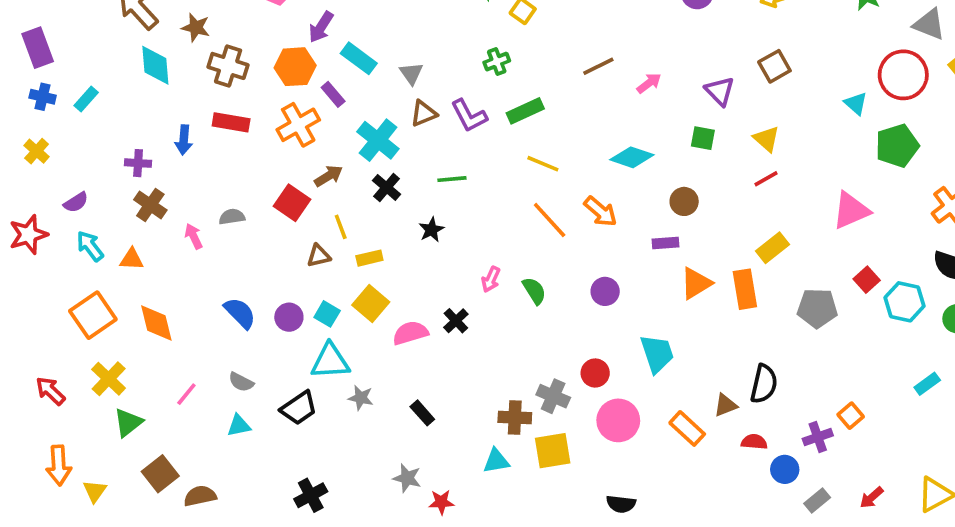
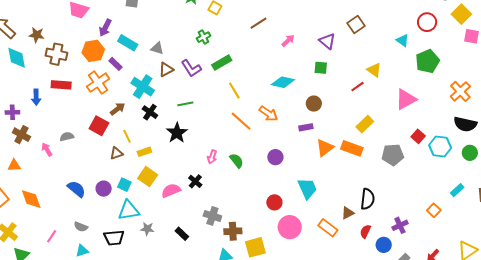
brown line: (598, 66) -> (258, 23), moved
gray triangle: (411, 73) -> (157, 48), turned -32
red circle: (903, 75) -> (427, 22), size x0.7
yellow triangle: (766, 139) -> (374, 70), moved
yellow line: (543, 164) -> (234, 91), turned 42
black star: (431, 230) -> (177, 133), size x1.5
orange rectangle: (745, 289) -> (352, 148), turned -55
gray cross: (553, 396) -> (212, 216), moved
black trapezoid: (299, 408) -> (114, 238), turned 35
orange square: (851, 416) -> (434, 210), moved
red semicircle: (754, 442) -> (365, 231), turned -64

